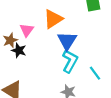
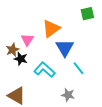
cyan L-shape: (70, 61) -> (44, 70), moved, turned -75
cyan line: (95, 73) -> (79, 68), moved

